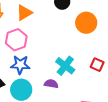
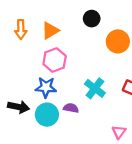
pink hexagon: (16, 40) -> (55, 60), moved
purple semicircle: (51, 84) -> (71, 108), moved

